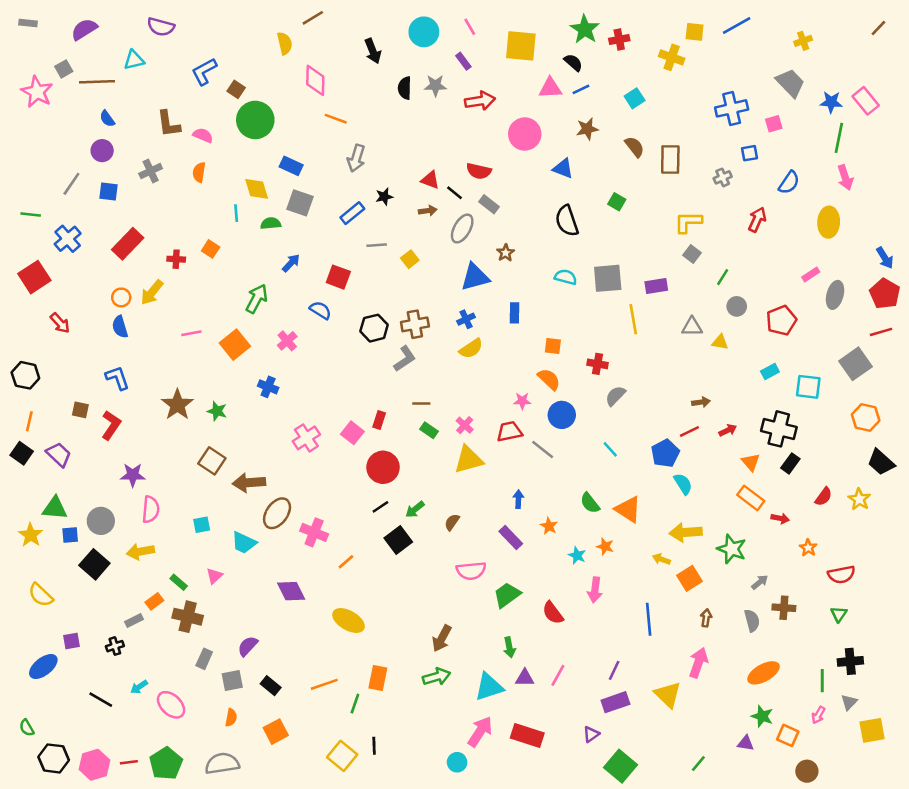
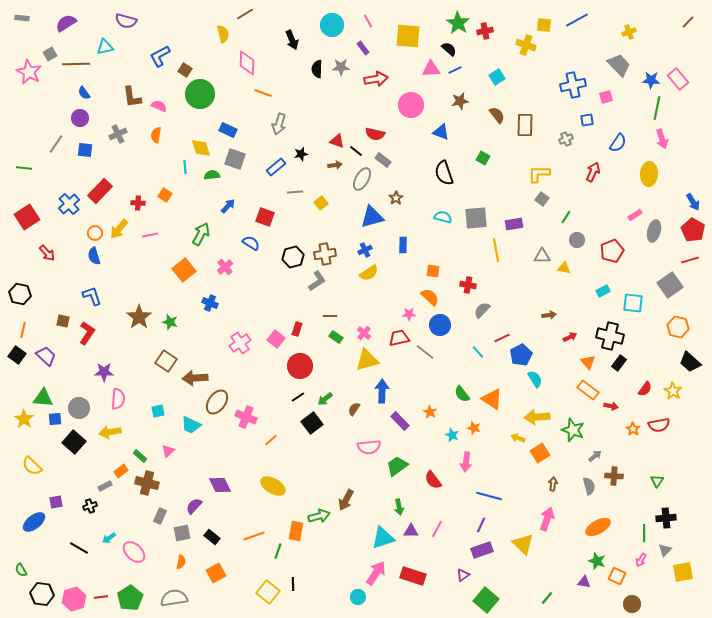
blue cross: (68, 239) -> (69, 204), moved
pink line: (191, 333) -> (150, 235), moved
red line: (689, 432) -> (502, 338), moved
blue arrow: (518, 499) -> (382, 391), moved, size x1.6
red semicircle: (841, 575) -> (659, 425), moved
purple diamond: (291, 591) -> (220, 485), moved
blue line: (649, 619) -> (489, 496), moved, turned -70
green arrow: (437, 677) -> (319, 516), moved

